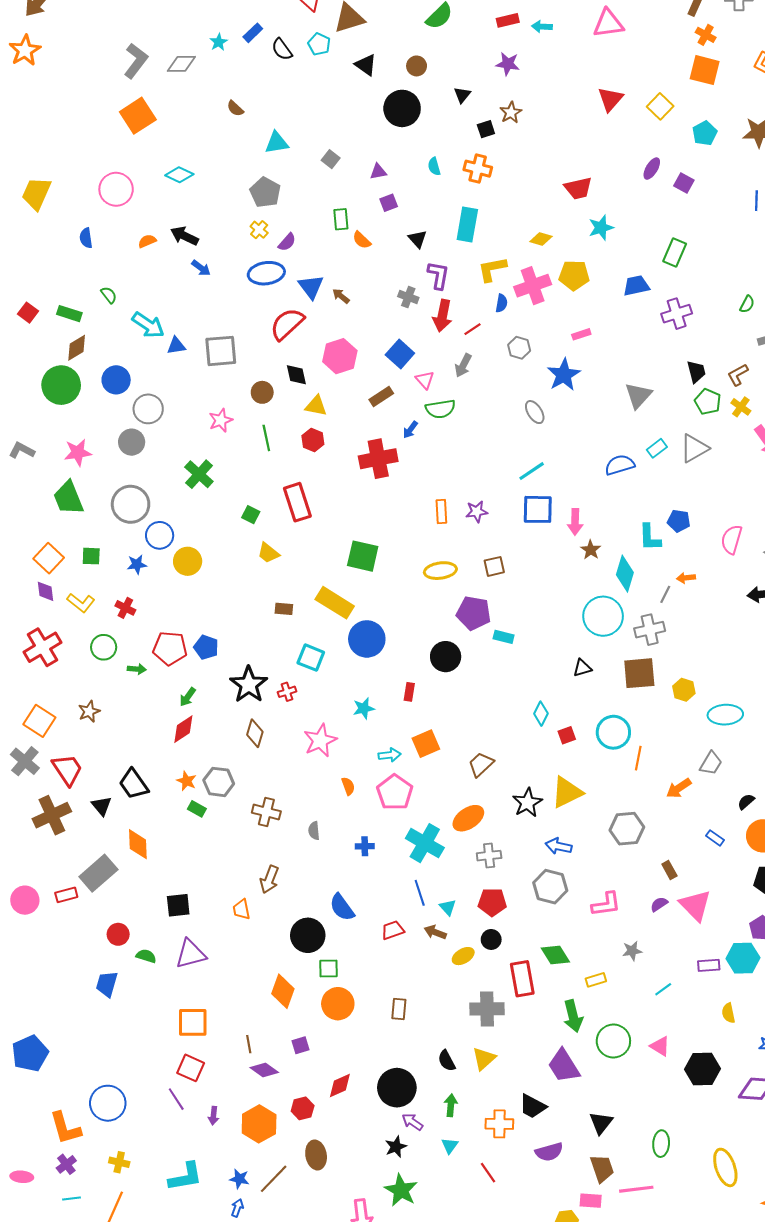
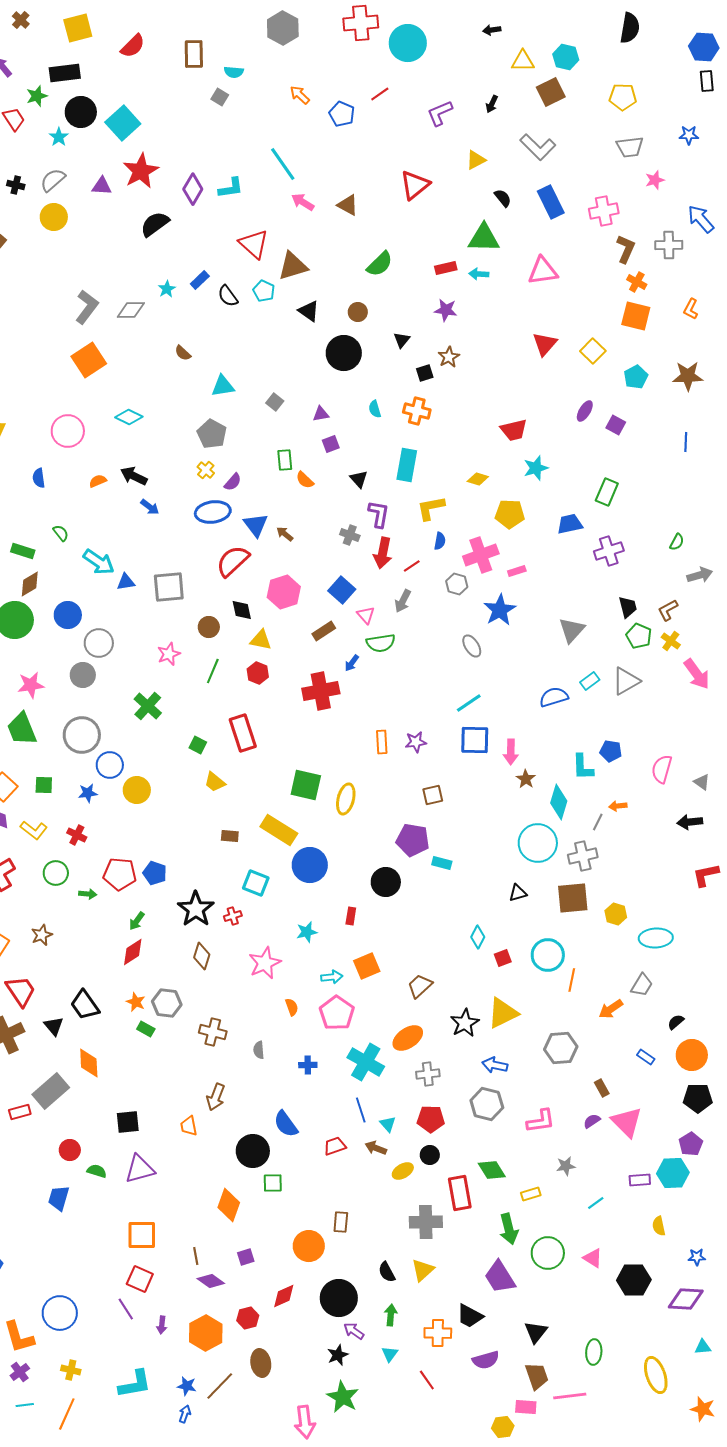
pink cross: (533, 286) -> (481, 555), moved
green line: (266, 438) -> (213, 671), turned 35
yellow ellipse: (440, 571) -> (346, 799), moved, turned -68
orange circle: (338, 1004) -> (309, 1246), moved

